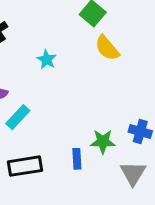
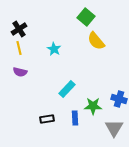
cyan rectangle: (18, 117) -> (67, 89), moved
black rectangle: (25, 166) -> (47, 119), moved, size x0.6

